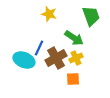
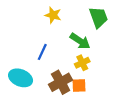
brown cross: (56, 58) -> (61, 82), moved
cyan ellipse: (24, 60) -> (21, 78), moved

